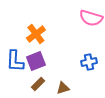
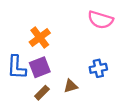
brown triangle: (63, 88) -> (71, 86), moved

